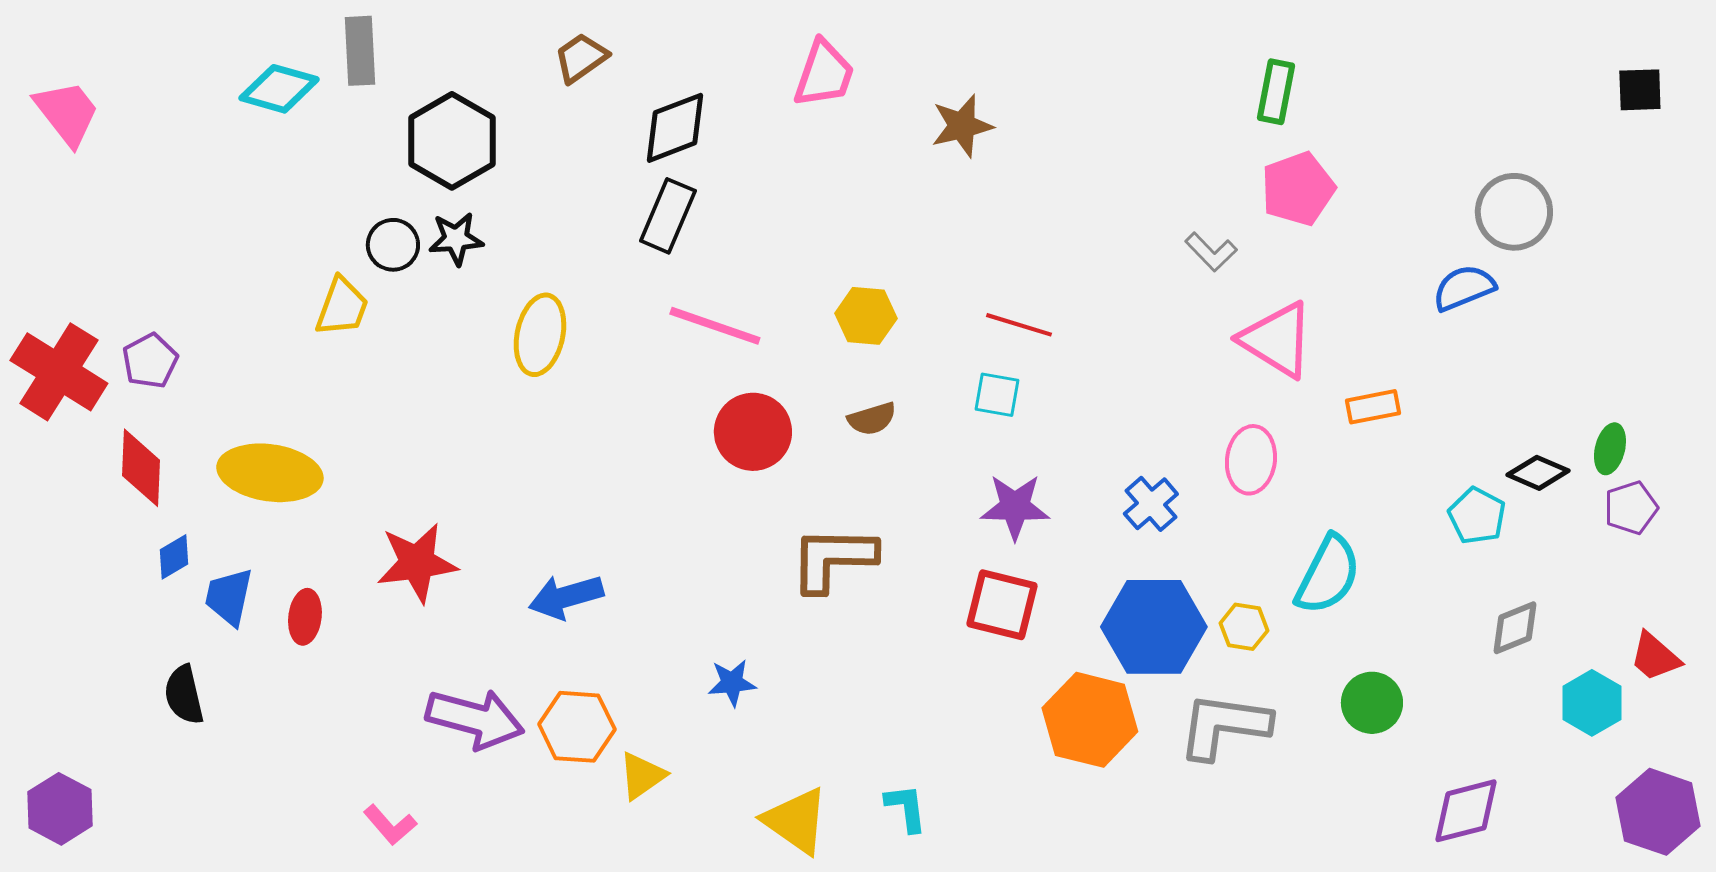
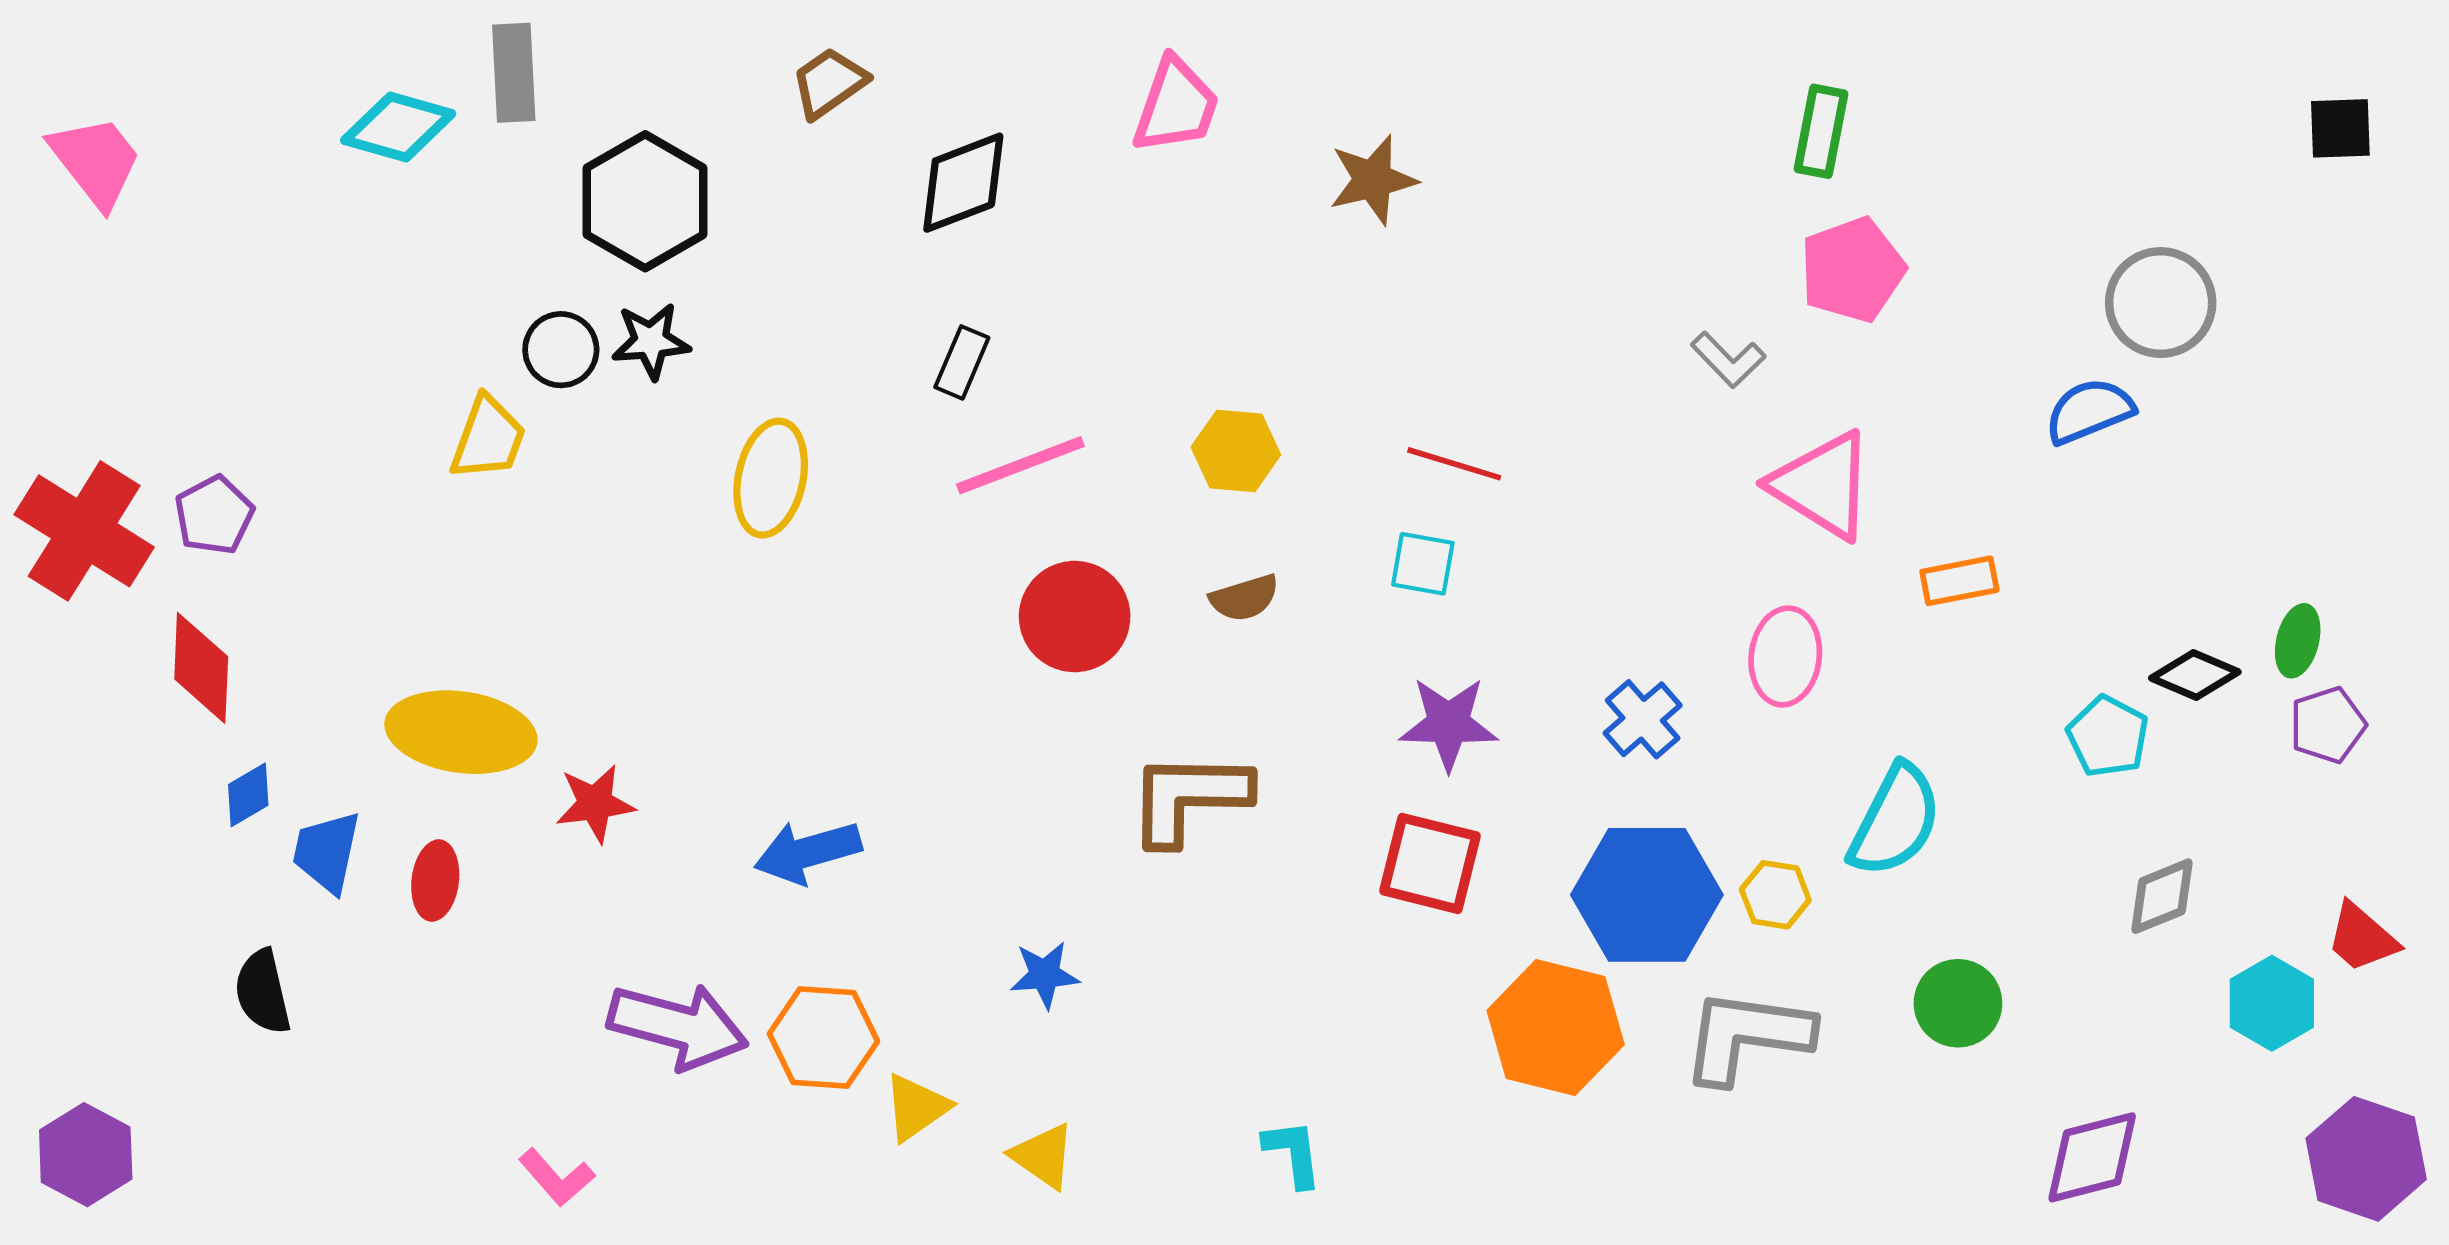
black rectangle: (668, 216) -> (962, 362), moved, size x0.7
pink line: (715, 326) -> (1020, 465), turned -40
yellow ellipse: (270, 473) -> (461, 732), moved
red star: (417, 563) -> (595, 803), size x0.7
yellow triangle: (796, 821) -> (1043, 1156), moved, size x0.7

